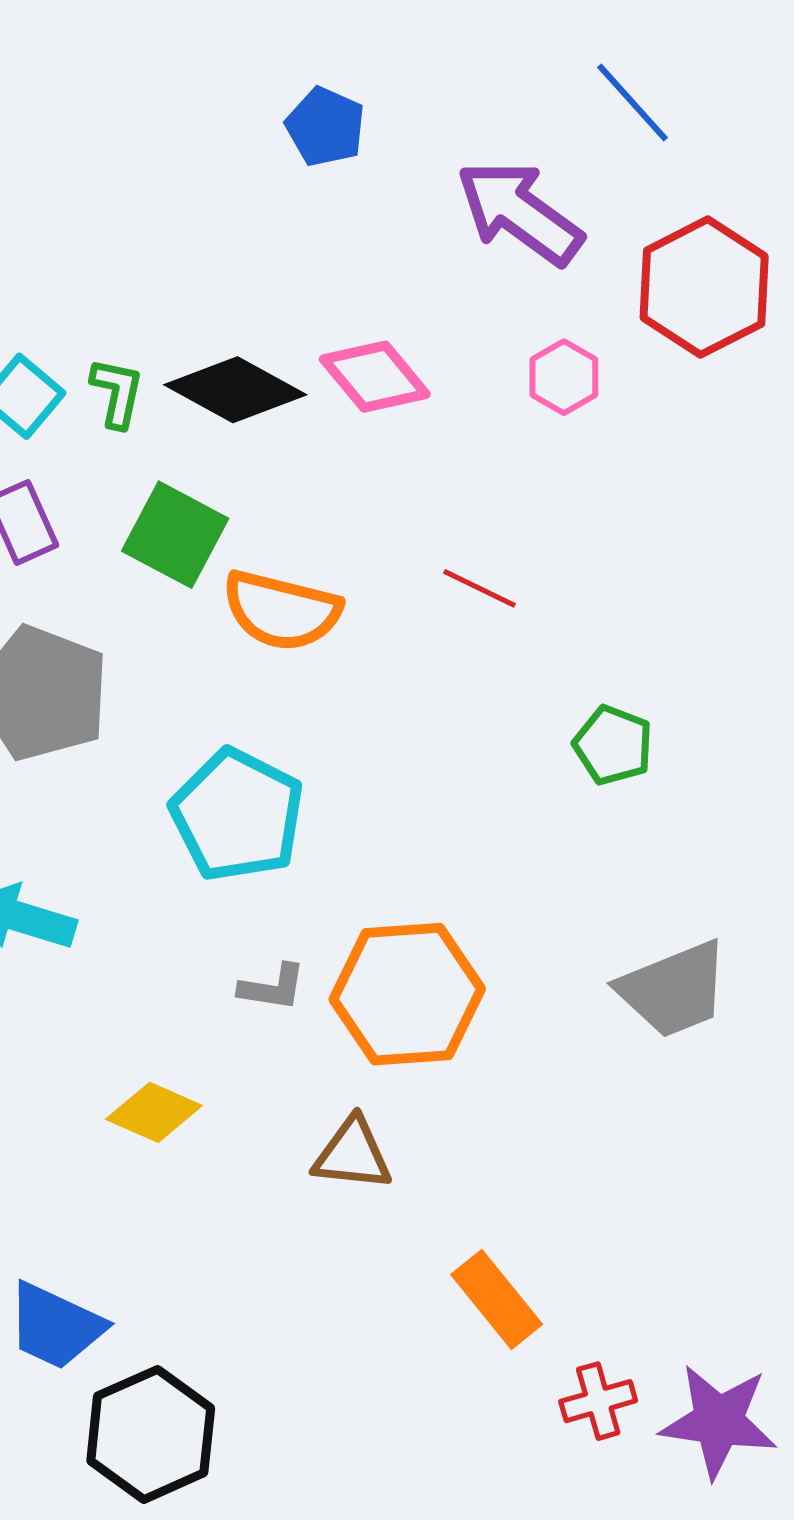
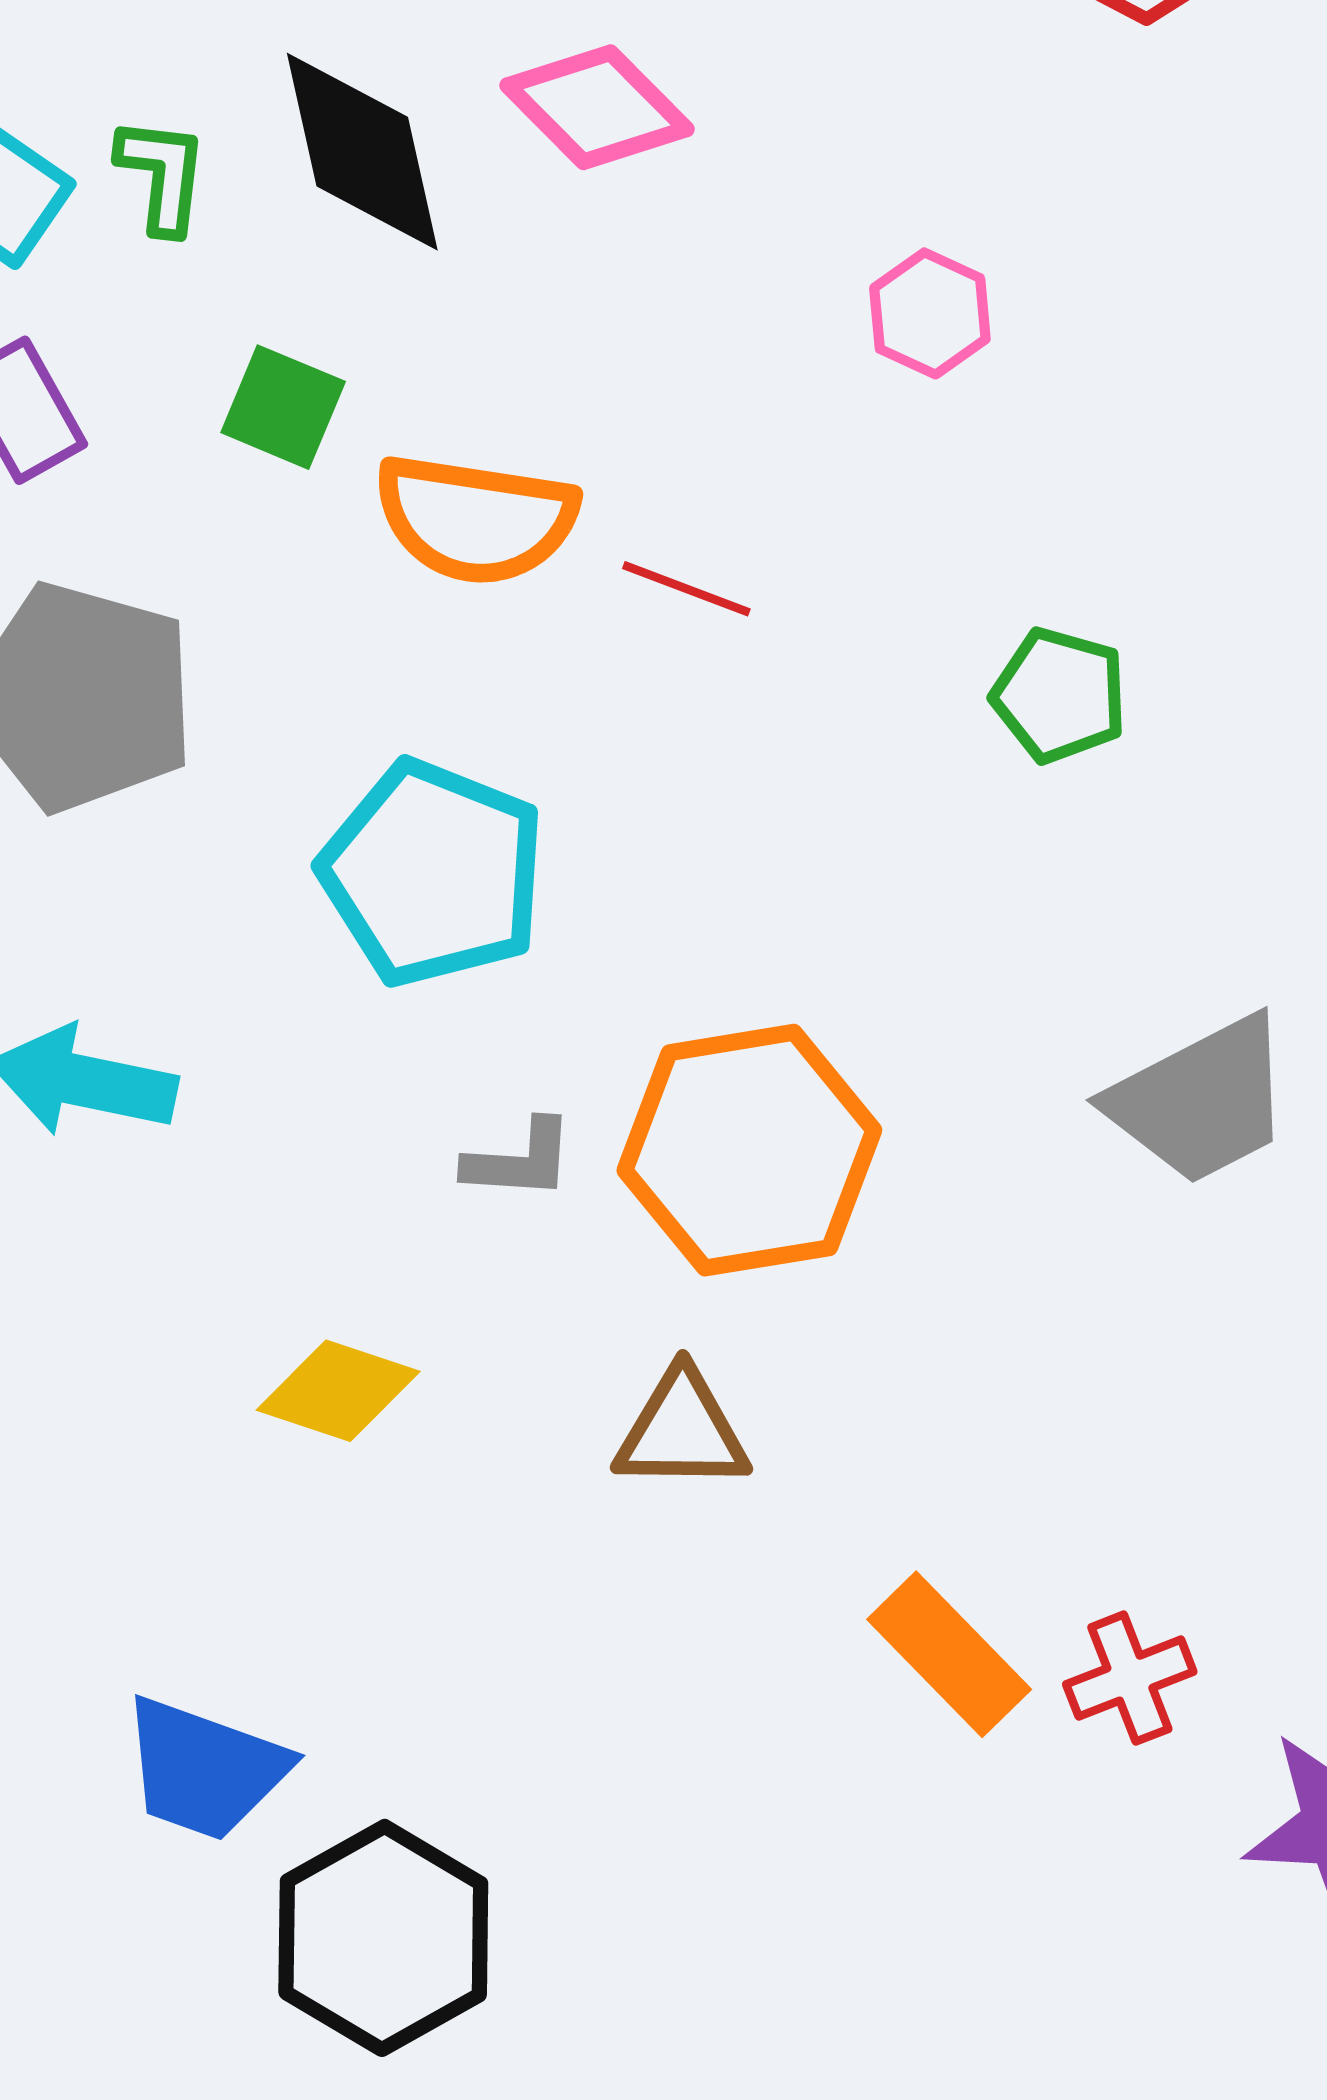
pink hexagon: (564, 377) -> (930, 313), moved
black diamond: (235, 390) -> (362, 152), turned 54
green square: (175, 535) -> (283, 407), size x0.7
red line: (479, 588) -> (686, 589), moved
red cross: (598, 1401) -> (1130, 1678), moved

